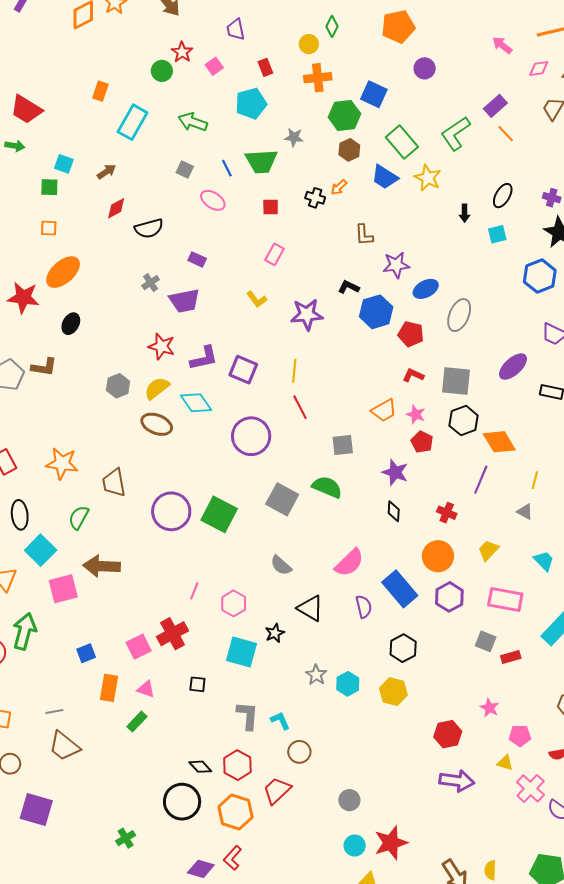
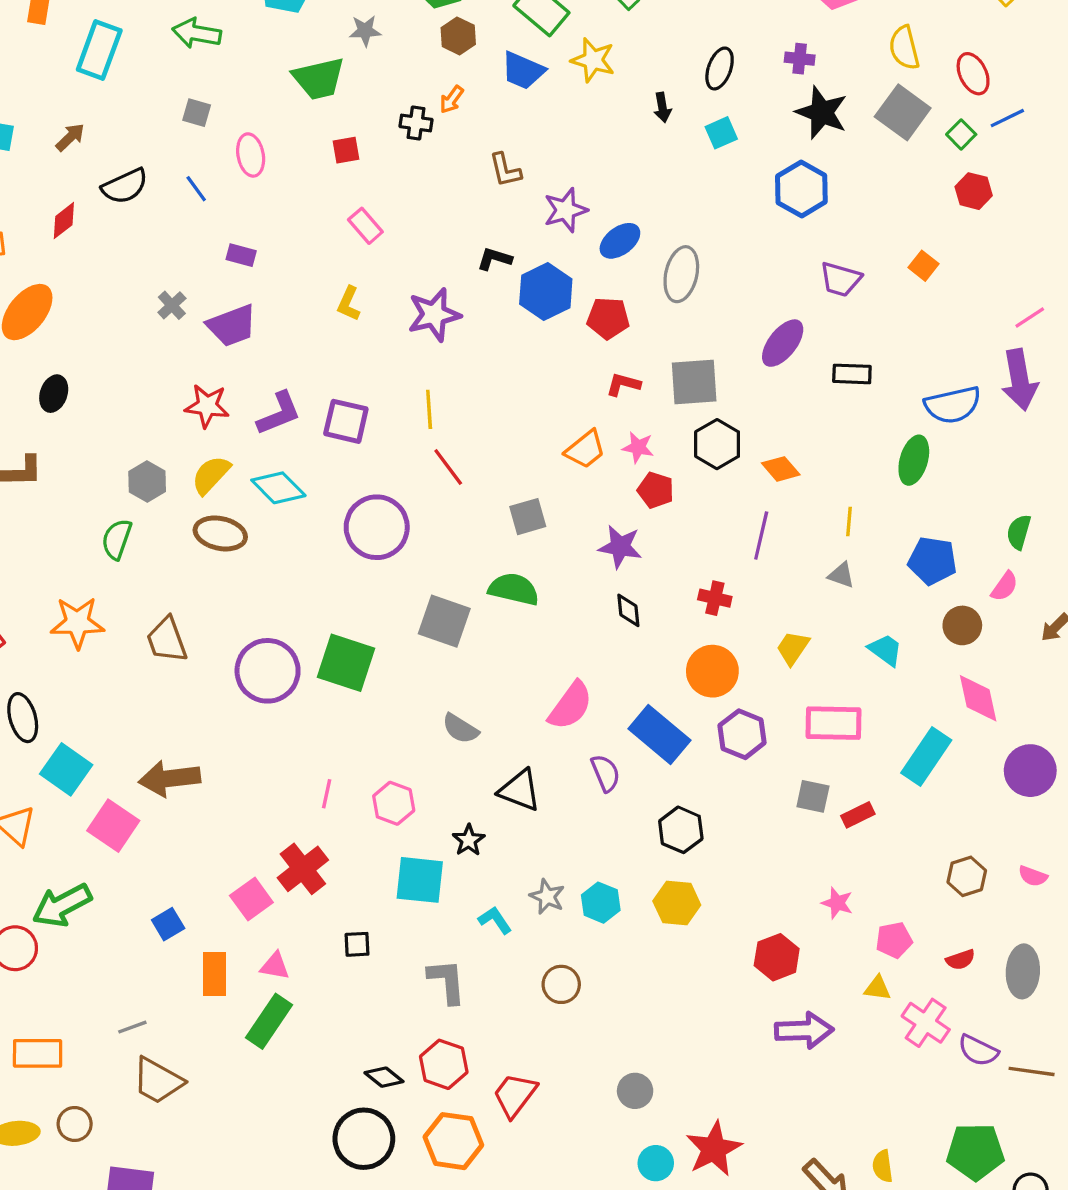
blue line: (227, 168) -> (196, 189), moved
pink ellipse: (213, 200) -> (251, 155), turned 55
red diamond: (116, 208) -> (64, 221), moved
black semicircle: (149, 228) -> (125, 186), moved
pink rectangle: (275, 254) -> (365, 226), turned -60
yellow L-shape: (257, 299) -> (349, 304), turned 70
orange diamond: (499, 442) -> (781, 469), size x0.7
green semicircle: (79, 518) -> (117, 539), moved
pink square: (63, 589) -> (113, 826), turned -32
green arrow: (24, 631) -> (62, 905), turned -123
cyan L-shape: (280, 721) -> (495, 920), moved
green rectangle: (137, 722) -> (269, 1021), size x1.5
brown circle: (299, 752) -> (561, 984), moved

